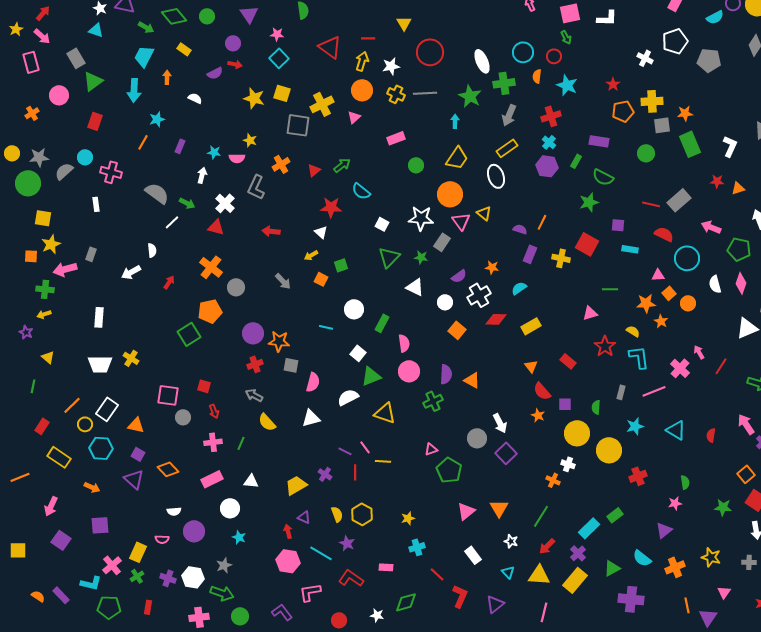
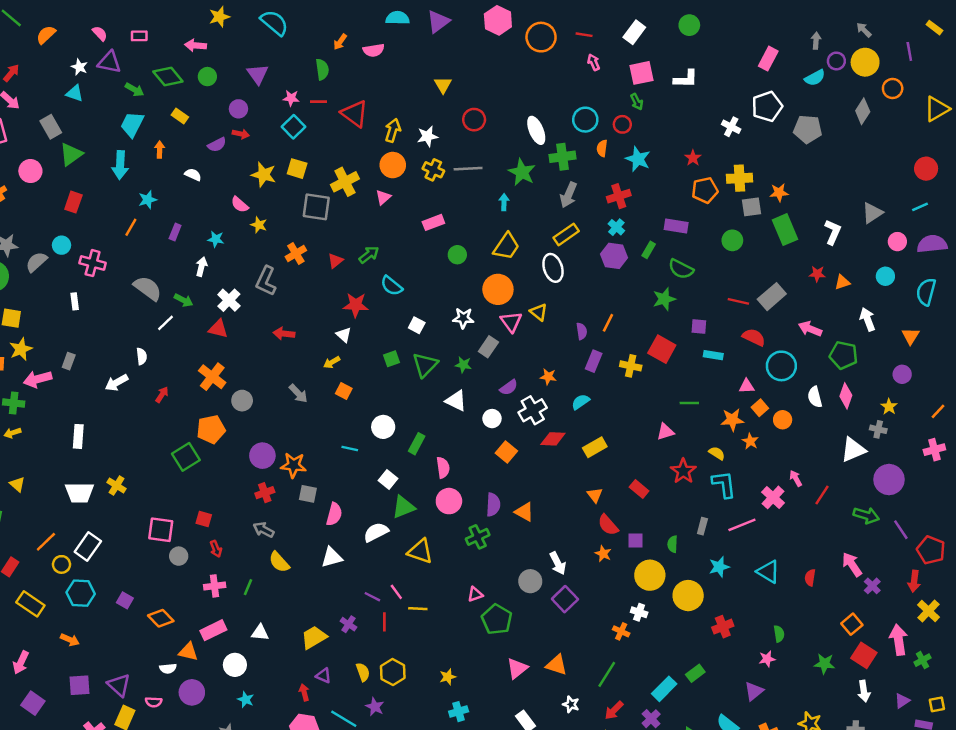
red line: (368, 38) -> (319, 102), moved
red circle: (430, 52) -> (474, 120), size x0.7
pink semicircle: (237, 158) -> (240, 204), moved, turned 42
white star: (421, 218) -> (463, 318), size x0.7
purple semicircle: (520, 229) -> (582, 331), turned 64
green square: (341, 265) -> (392, 359), moved
orange triangle: (136, 425) -> (188, 652), moved
purple triangle: (134, 479) -> (119, 685), moved
orange triangle: (499, 508) -> (557, 665), turned -42

